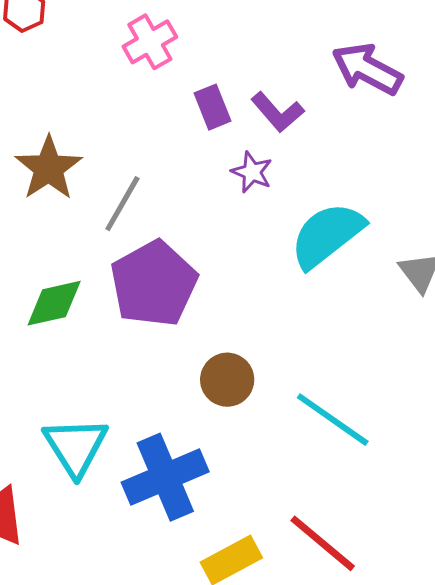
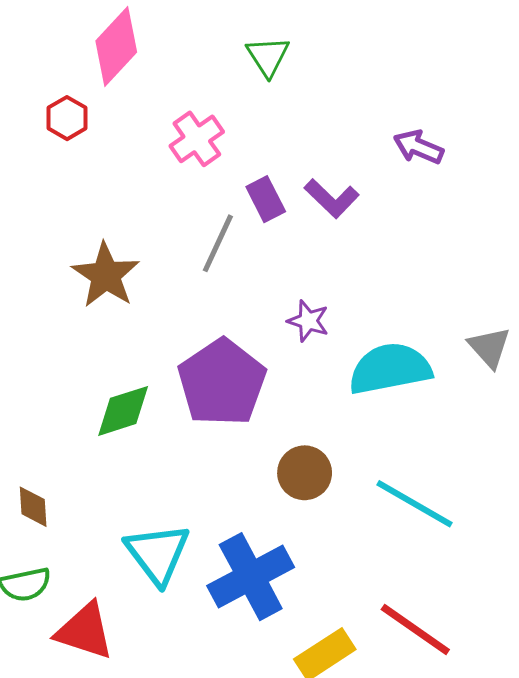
purple arrow: (367, 69) -> (418, 147), size x0.7
purple star: (252, 172) -> (308, 321), moved
gray line: (122, 204) -> (218, 243), moved
cyan semicircle: (327, 235) -> (390, 369), moved, turned 32

